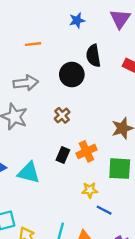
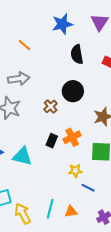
blue star: (77, 20) -> (62, 24), size x1.5
orange line: (33, 44) -> (24, 45), turned 48
black circle: (72, 75) -> (73, 91), moved

